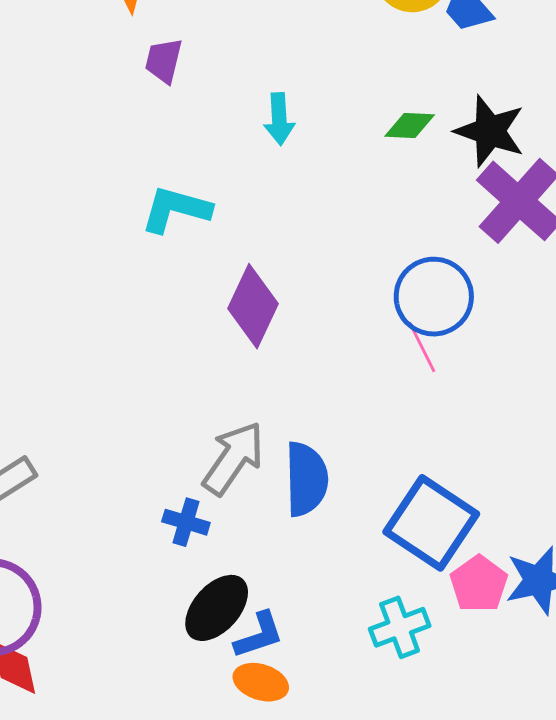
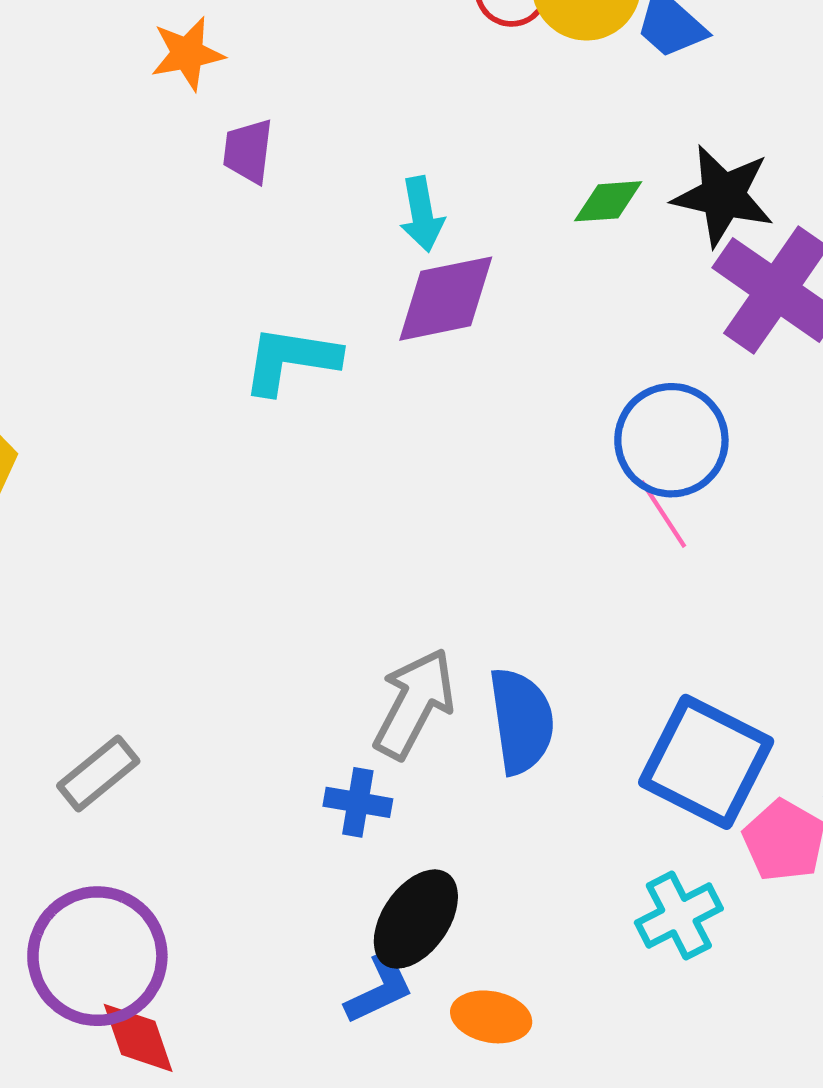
purple diamond: (253, 306) -> (446, 299), moved, turned 60
blue L-shape: (259, 635) -> (379, 989), moved

